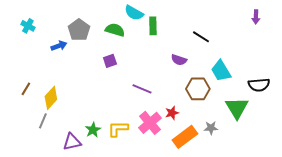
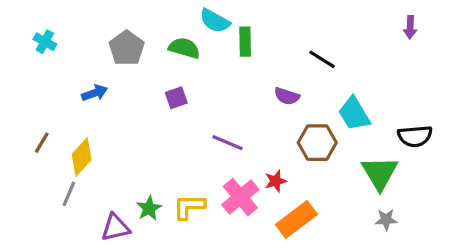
blue arrow: (59, 46) -> (95, 93), moved
gray star: (211, 128) -> (386, 220), moved

